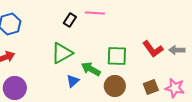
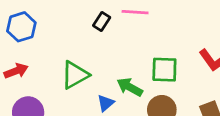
green triangle: (62, 53) -> (75, 75), moved

